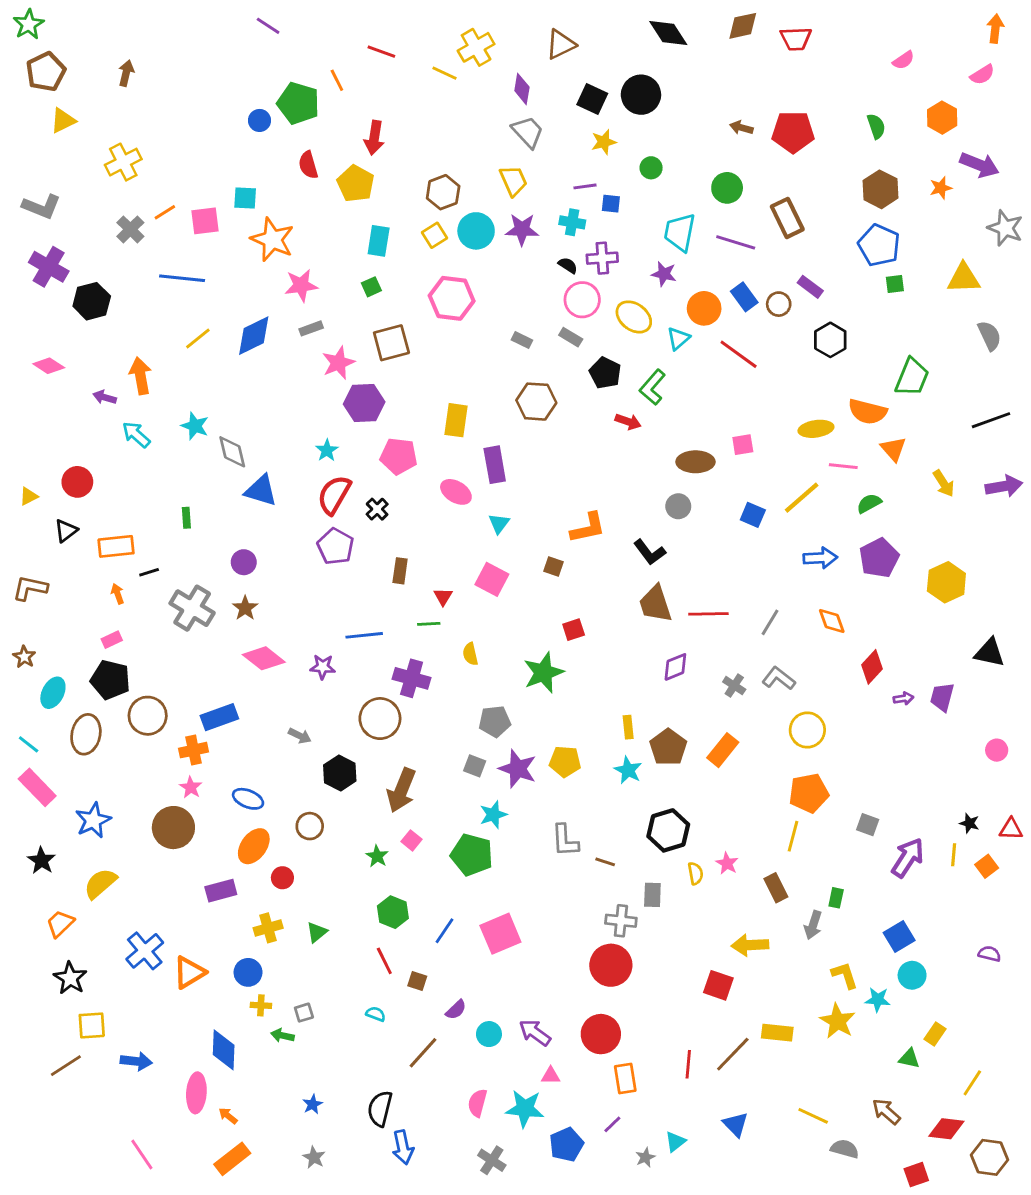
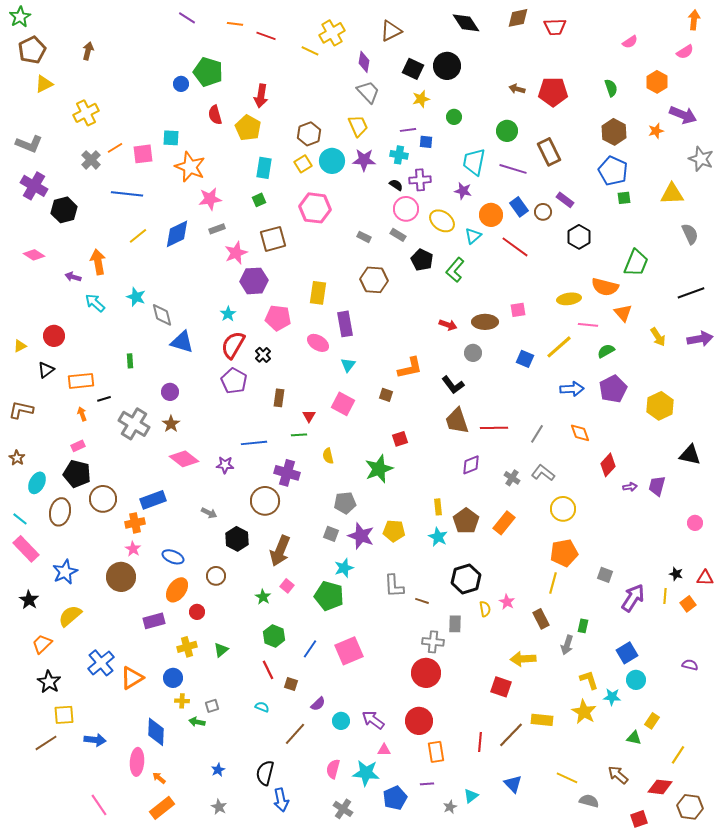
orange line: (337, 80) -> (235, 24), moved, turned -56
red arrow: (628, 422) -> (448, 325), moved
purple line: (612, 1124) -> (427, 784), turned 40

